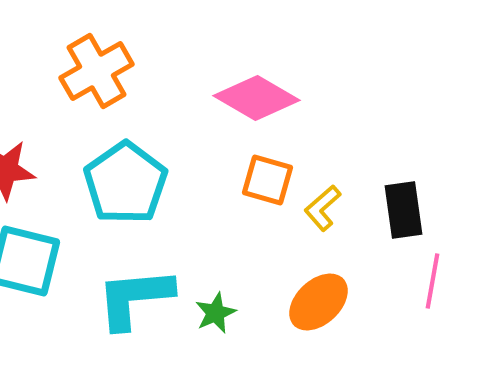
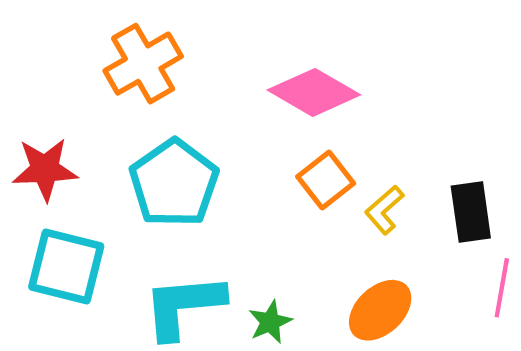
orange square: (268, 180) -> (326, 180), turned 36

